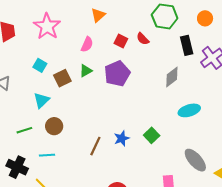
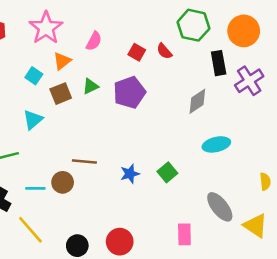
orange triangle: (98, 15) -> (62, 61), moved
orange circle: (205, 18) -> (244, 31), size x1.6
pink semicircle: (87, 44) -> (94, 41), moved
brown circle: (54, 126) -> (63, 182), moved
brown line: (95, 146) -> (84, 162), moved, turned 66

